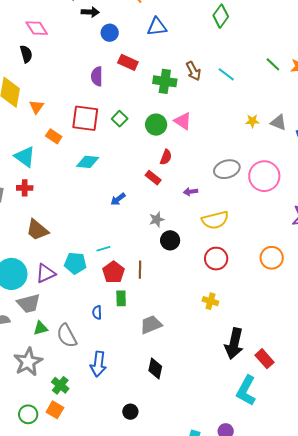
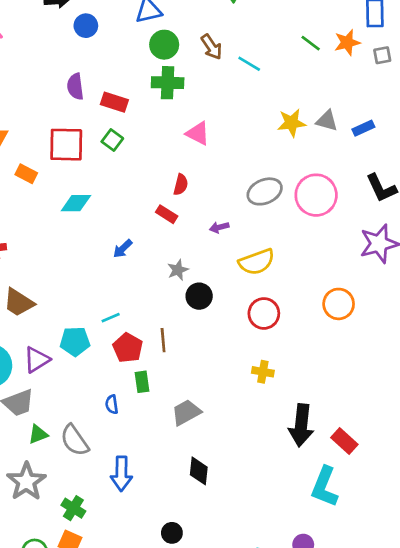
red rectangle: (128, 62) -> (114, 102), moved
brown arrow: (193, 71) -> (212, 47), moved
yellow star: (252, 121) -> (292, 123), size x1.5
green circle: (156, 125) -> (164, 45), moved

